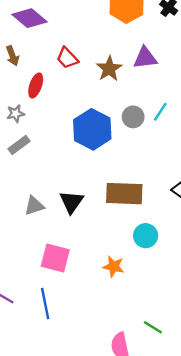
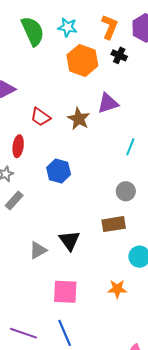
gray circle: (133, 117) -> (126, 191), moved
blue hexagon: (92, 129) -> (59, 171), moved, size x0.7
brown rectangle: (124, 194) -> (114, 224), size x0.7

